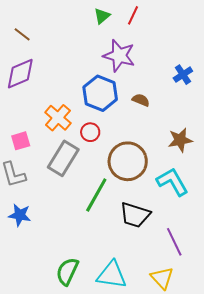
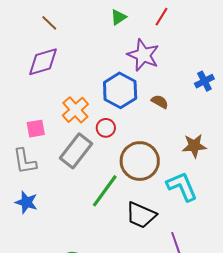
green triangle: (102, 16) -> (118, 17), moved

